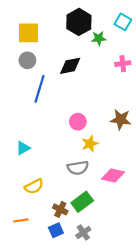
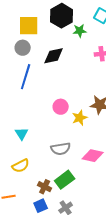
yellow square: (29, 33) -> (29, 26), moved
gray circle: (27, 60) -> (23, 48), moved
yellow star: (90, 144) -> (80, 118), moved
cyan triangle: (23, 148) -> (22, 134), moved, turned -32

